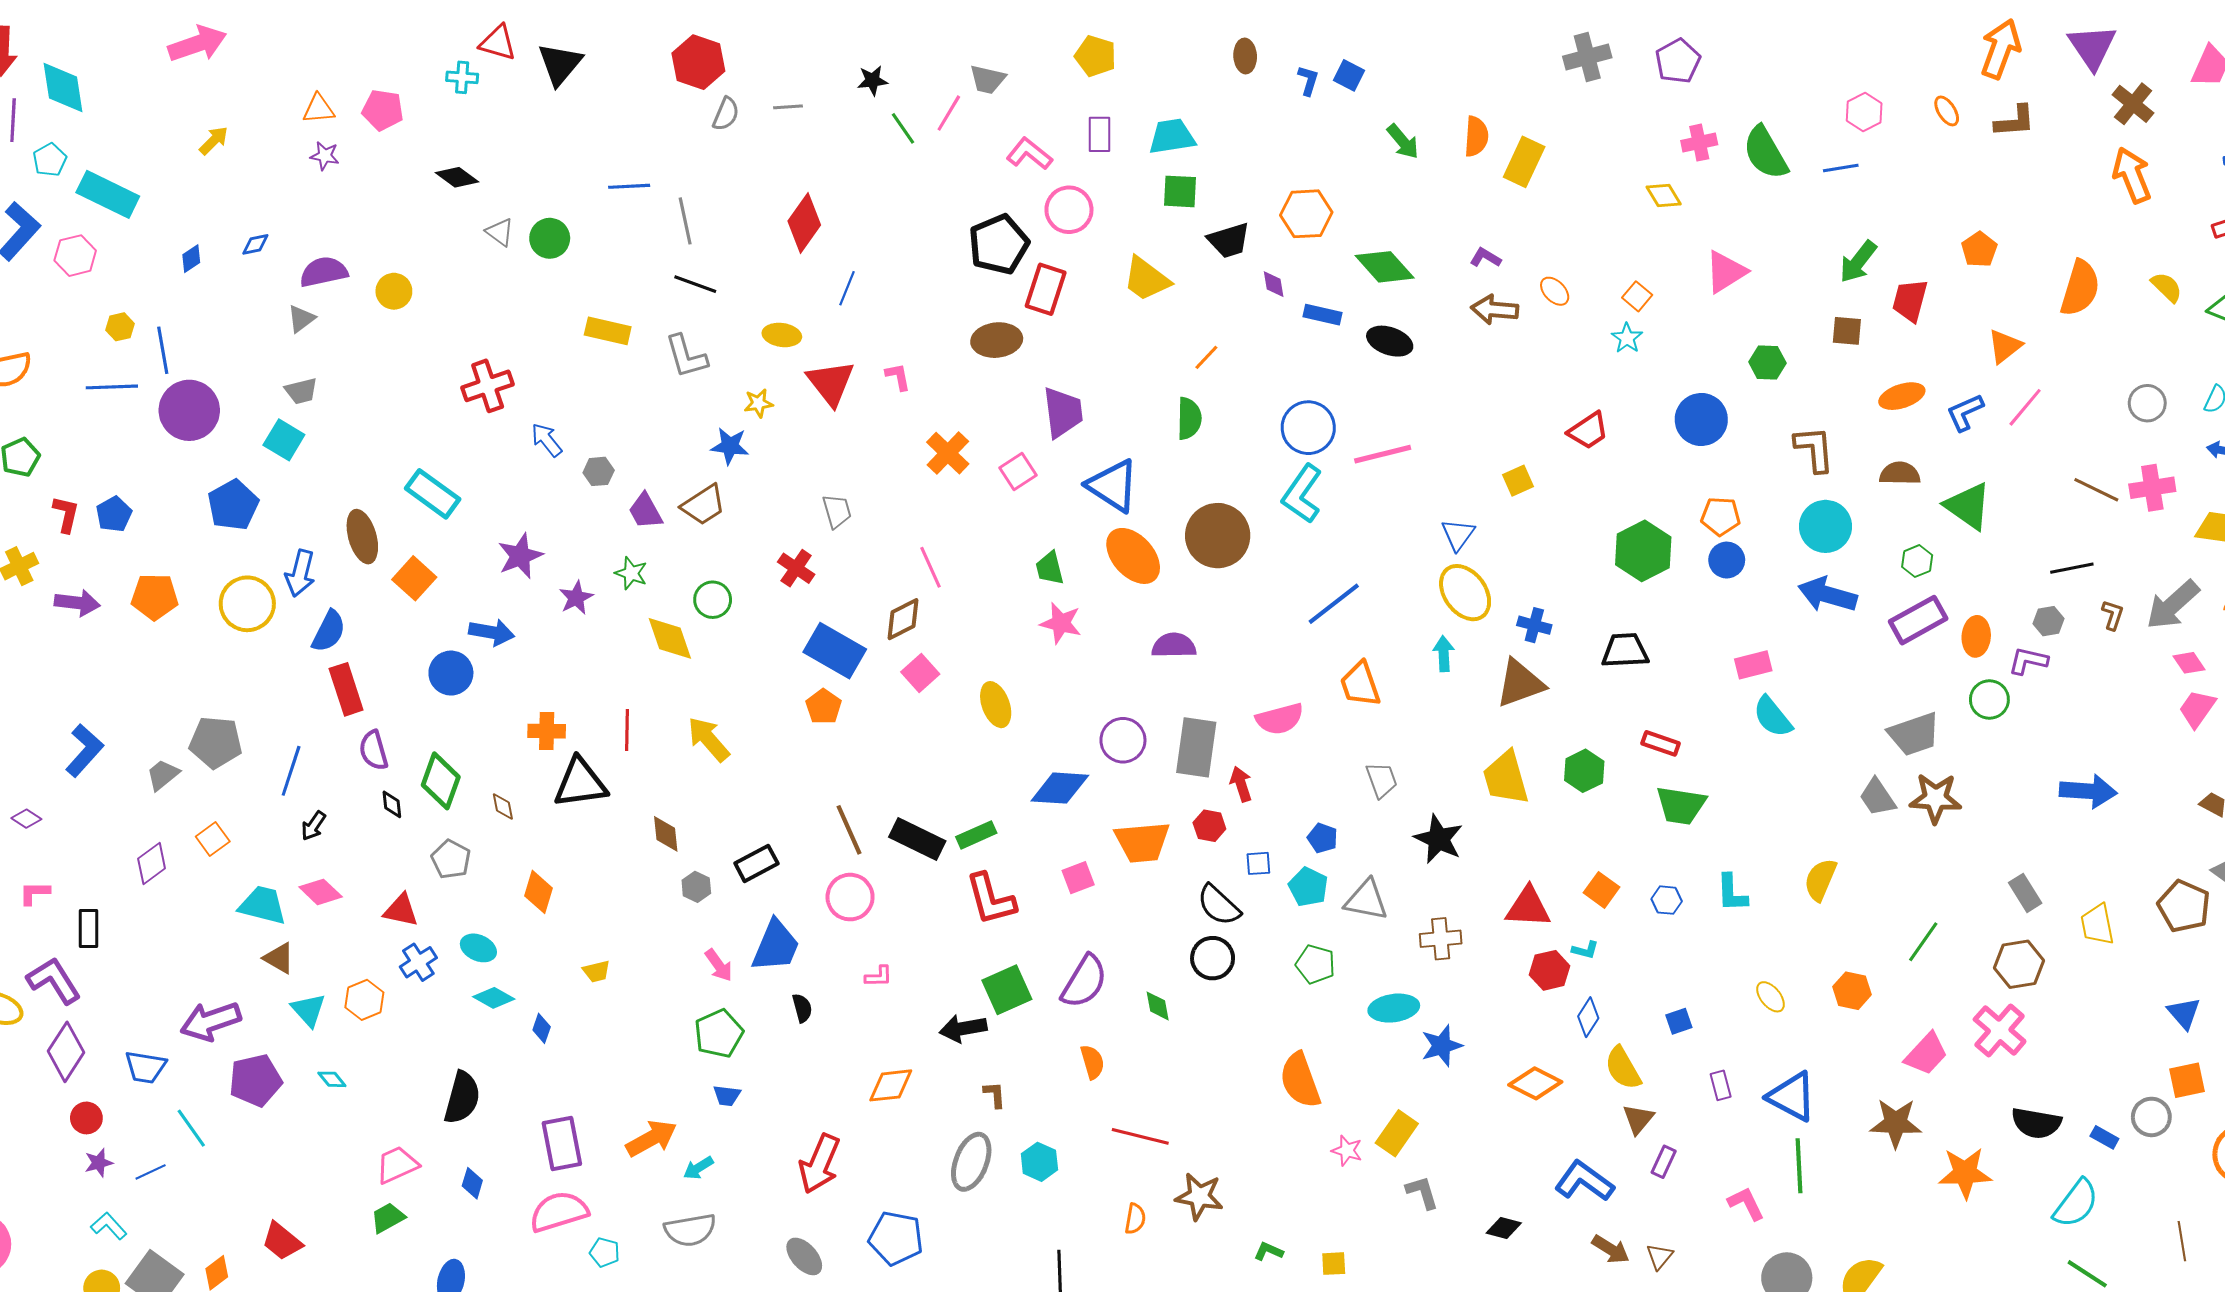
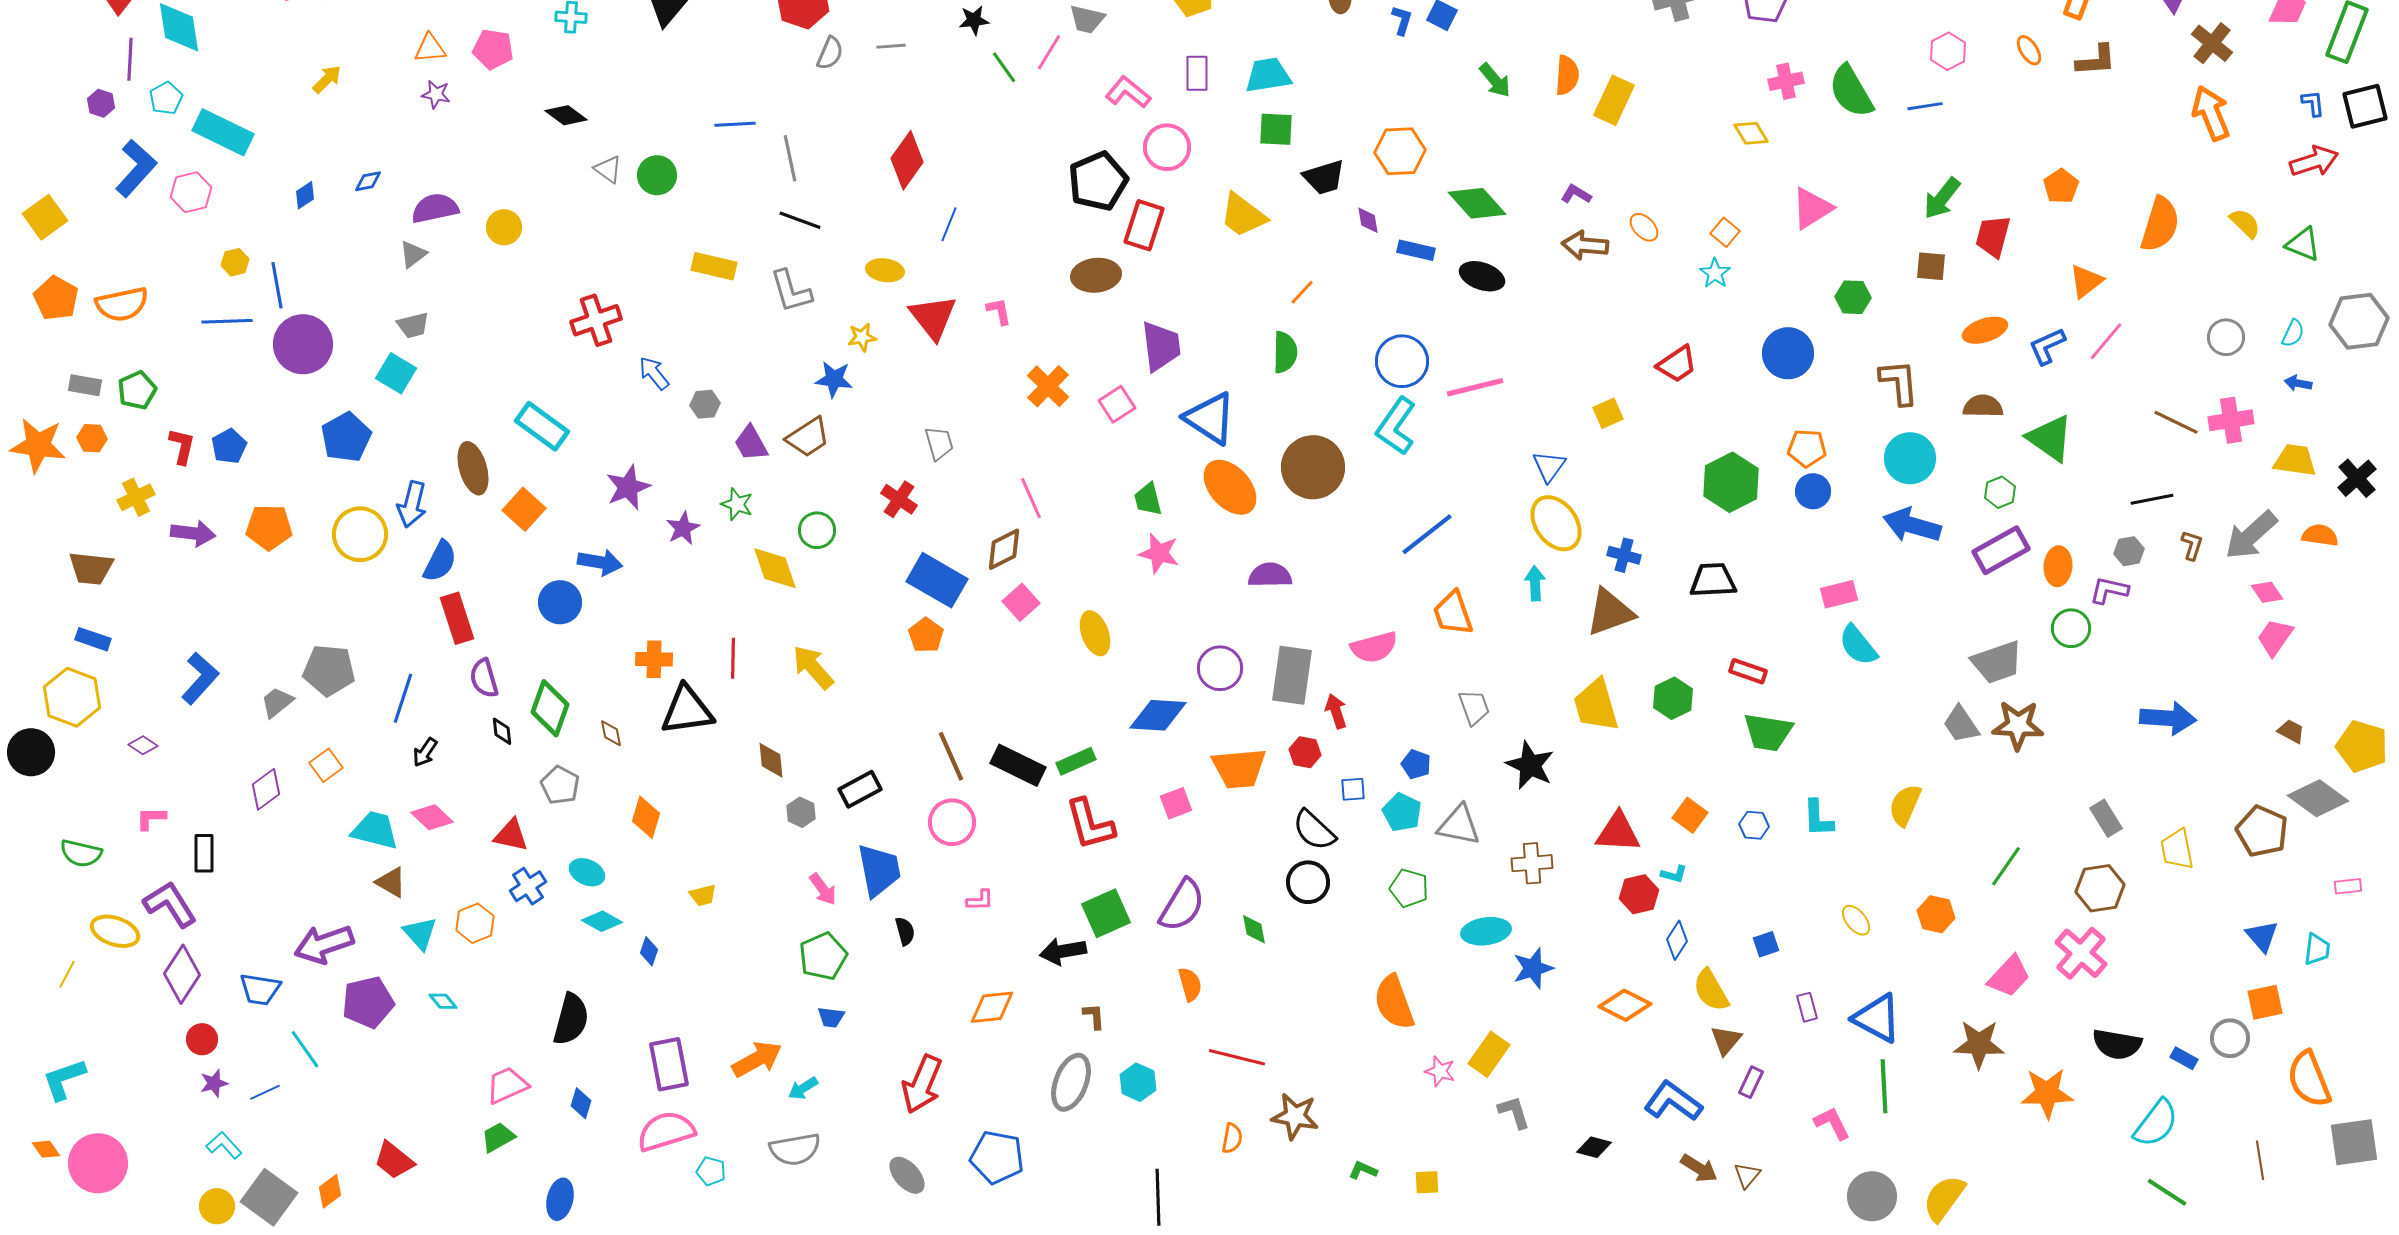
blue trapezoid: (776, 946) -> (879, 870), turned -34

